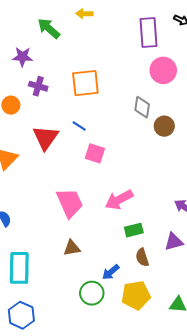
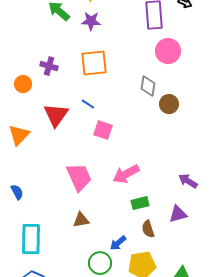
purple star: (22, 57) -> (91, 21), moved

